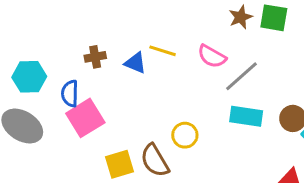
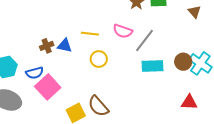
blue triangle: (135, 63) -> (65, 46), moved
blue semicircle: (70, 93) -> (35, 73), turned -96
yellow circle: (185, 135) -> (99, 59), moved

